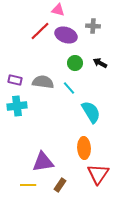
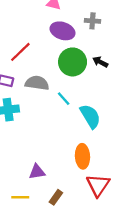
red line: (40, 31) -> (20, 52), moved
green circle: (75, 63) -> (73, 62), size x1.6
cyan line: (69, 88) -> (64, 99), moved
purple triangle: (43, 162) -> (37, 172), size x0.7

